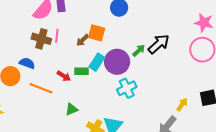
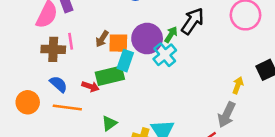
orange square: (97, 33) -> (118, 43), moved
purple circle: (117, 62) -> (147, 39), moved
blue semicircle: (27, 63) -> (58, 84), moved, turned 35
green rectangle: (82, 71) -> (110, 76), size x1.6
cyan cross: (127, 88) -> (165, 55), moved

